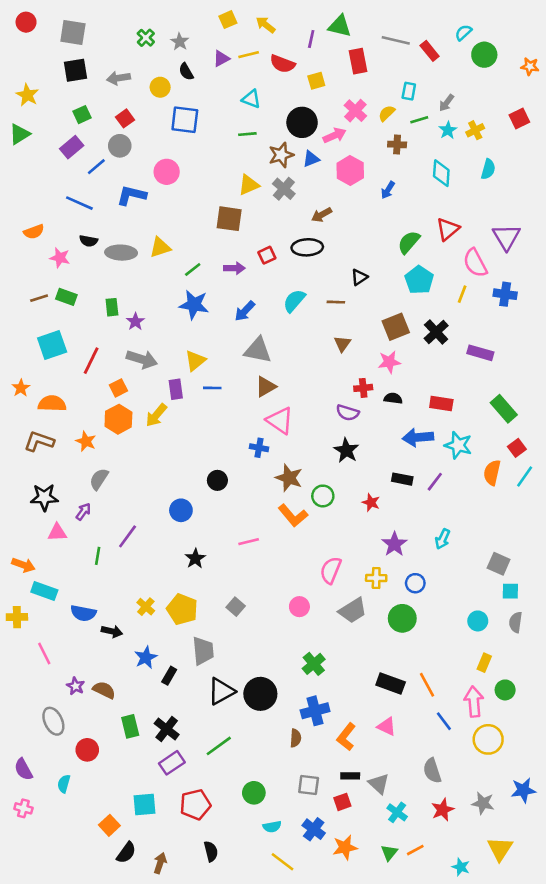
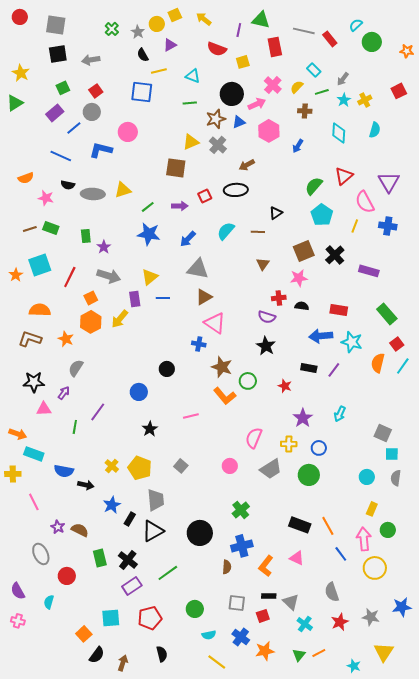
yellow line: (249, 55) -> (159, 71), moved
yellow circle: (160, 87) -> (157, 24), moved
cyan rectangle: (409, 91) -> (314, 70), turned -56
orange star: (21, 388) -> (16, 275), moved
black triangle: (221, 691) -> (153, 531), moved

